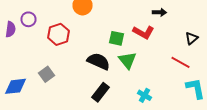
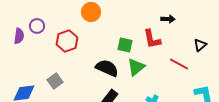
red L-shape: (144, 32) -> (152, 39), turned 50
green triangle: (128, 60) -> (136, 67), turned 30
red line: (180, 62) -> (179, 64), moved

